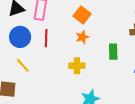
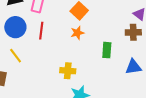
yellow cross: (77, 66) -> (68, 71), moved

